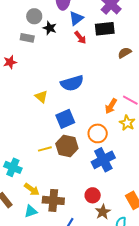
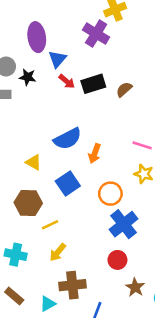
black rectangle: (105, 29) -> (93, 84), moved
orange arrow: (111, 106) -> (95, 153), moved
brown hexagon: (67, 146) -> (28, 203), moved
yellow arrow: (32, 189) -> (58, 252), moved, turned 105
red circle: (93, 195) -> (117, 260), moved

